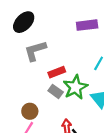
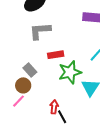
gray rectangle: (56, 91) -> (30, 70), moved

